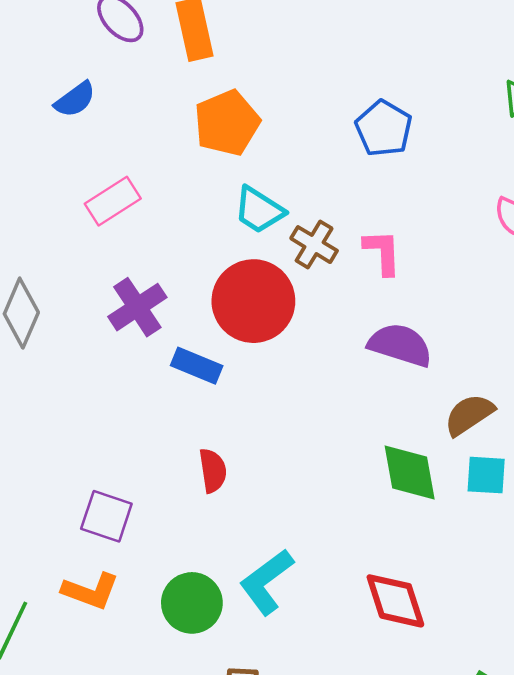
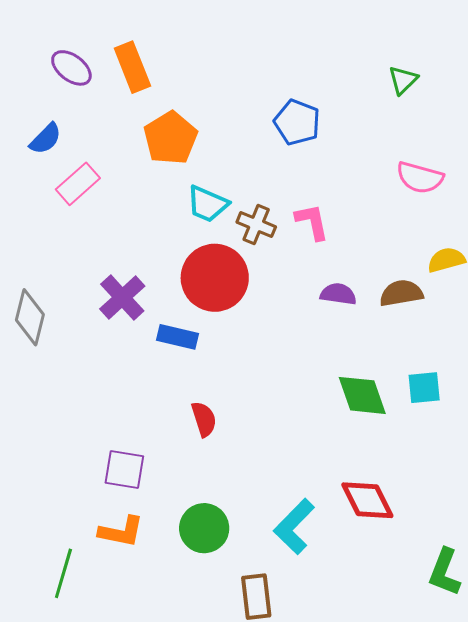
pink rectangle: (113, 201) -> (78, 184), moved
purple semicircle: (400, 345) -> (338, 294), size x0.7
brown semicircle: (469, 415) -> (401, 293), moved, turned 33
cyan L-shape: (267, 582) -> (294, 527), moved

